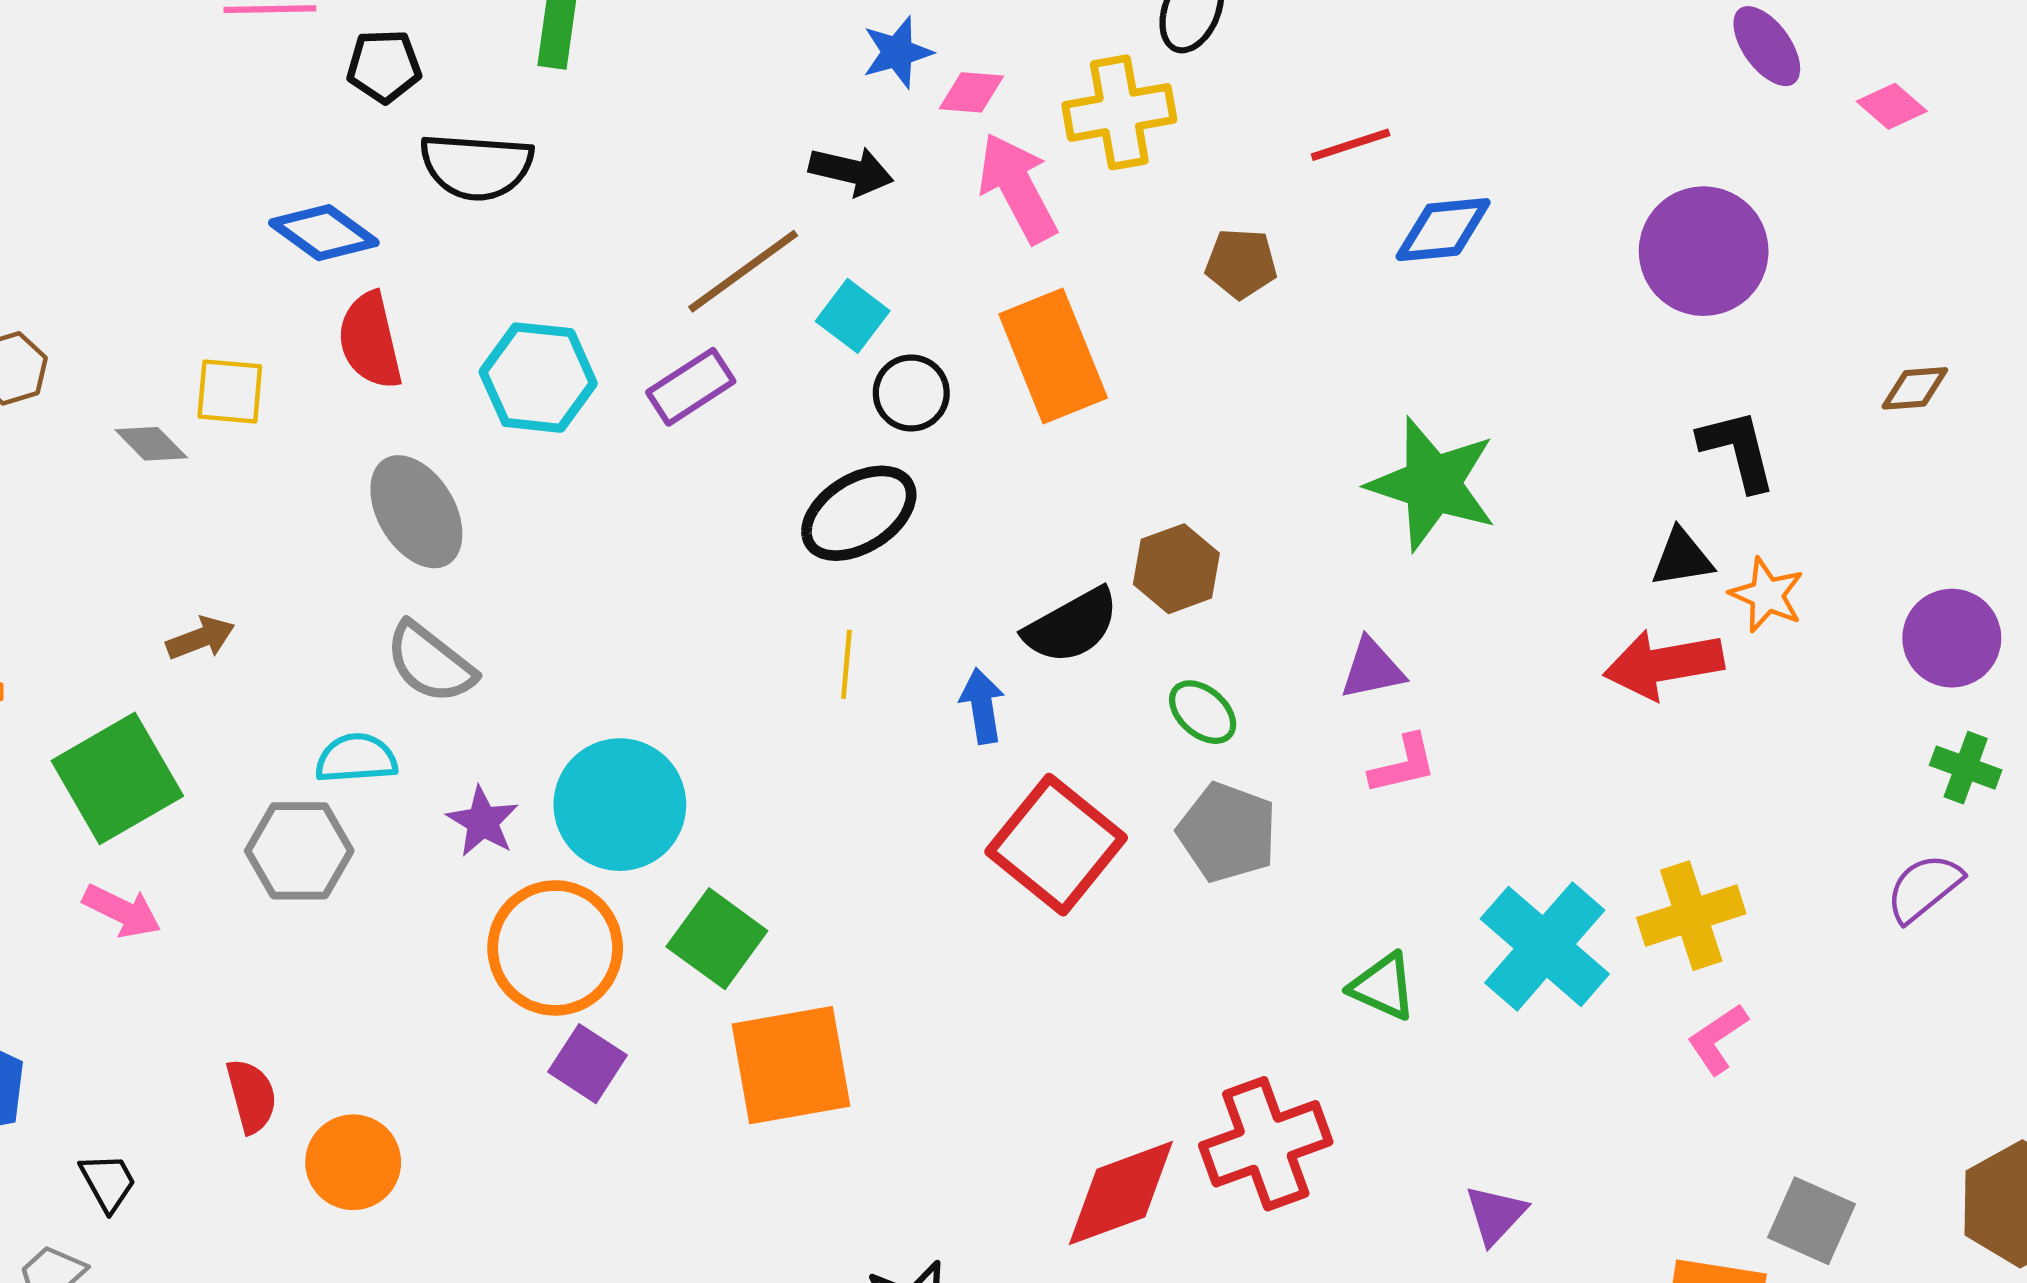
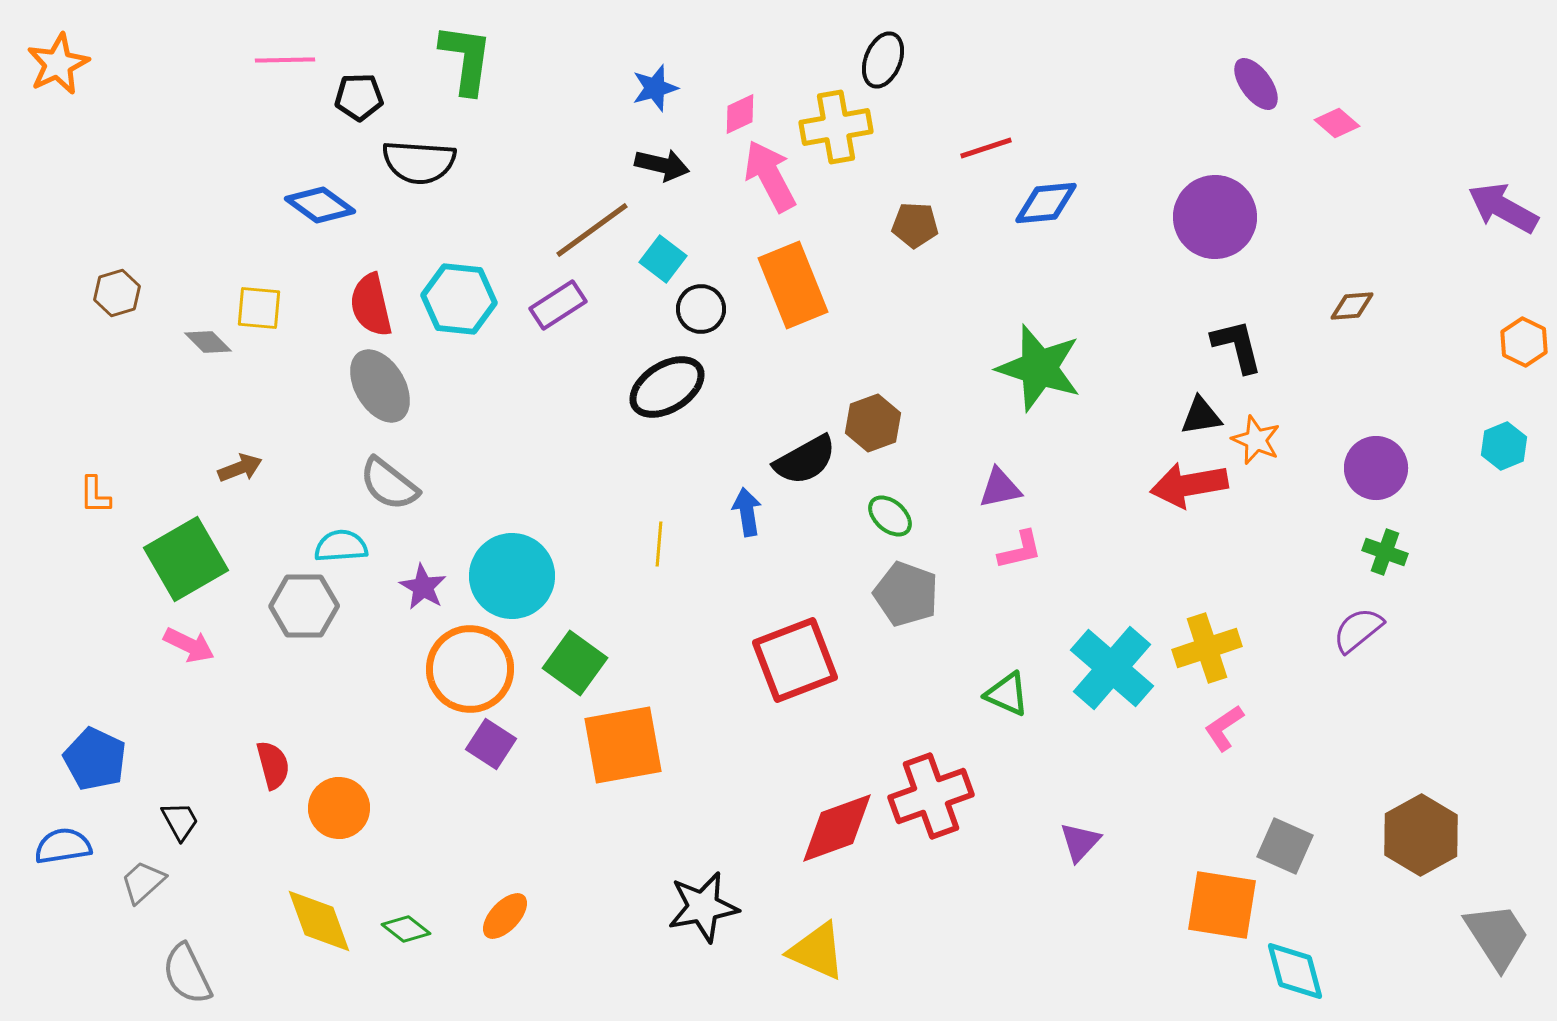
blue star: (897, 52) -> (655, 88), moved
pink diamond: (971, 92) -> (740, 114), turned -30
red semicircle: (370, 341) -> (371, 305), moved
yellow line: (846, 664) -> (659, 544), moved
red square: (1056, 845) -> (795, 660), moved, turned 30

